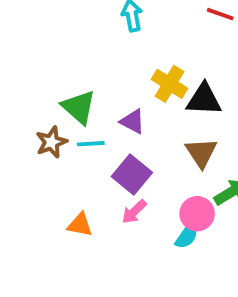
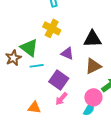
yellow cross: (170, 84) -> (52, 28), moved
purple triangle: (133, 121) -> (67, 54), moved
brown star: (51, 142) -> (13, 58), moved
brown triangle: (201, 153) -> (93, 66), turned 42

